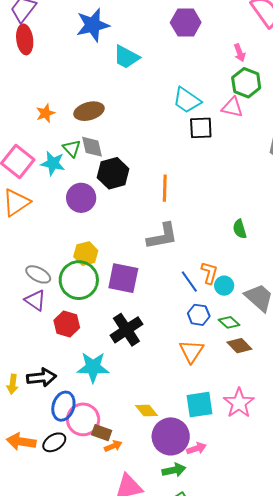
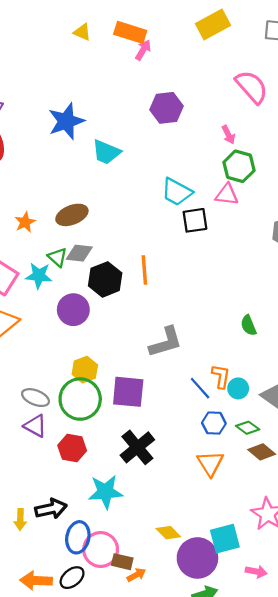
gray diamond: (92, 147) -> (79, 253), turned -65
orange line: (165, 188) -> (144, 270), moved
cyan square: (199, 405) -> (225, 539), moved
pink arrow: (196, 448) -> (256, 572), moved, turned 36

